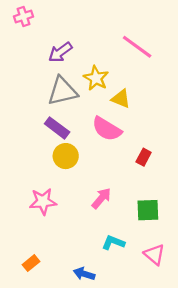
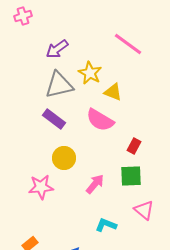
yellow circle: (66, 156) -> (64, 158), moved
green square: (148, 210) -> (131, 176), moved
pink triangle: (154, 254) -> (144, 210), moved

